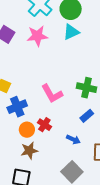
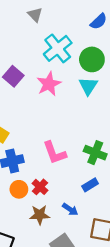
cyan triangle: (71, 32) -> (88, 86), turned -42
pink star: (37, 36) -> (49, 84), turned -30
brown star: (29, 151) -> (40, 215), moved

